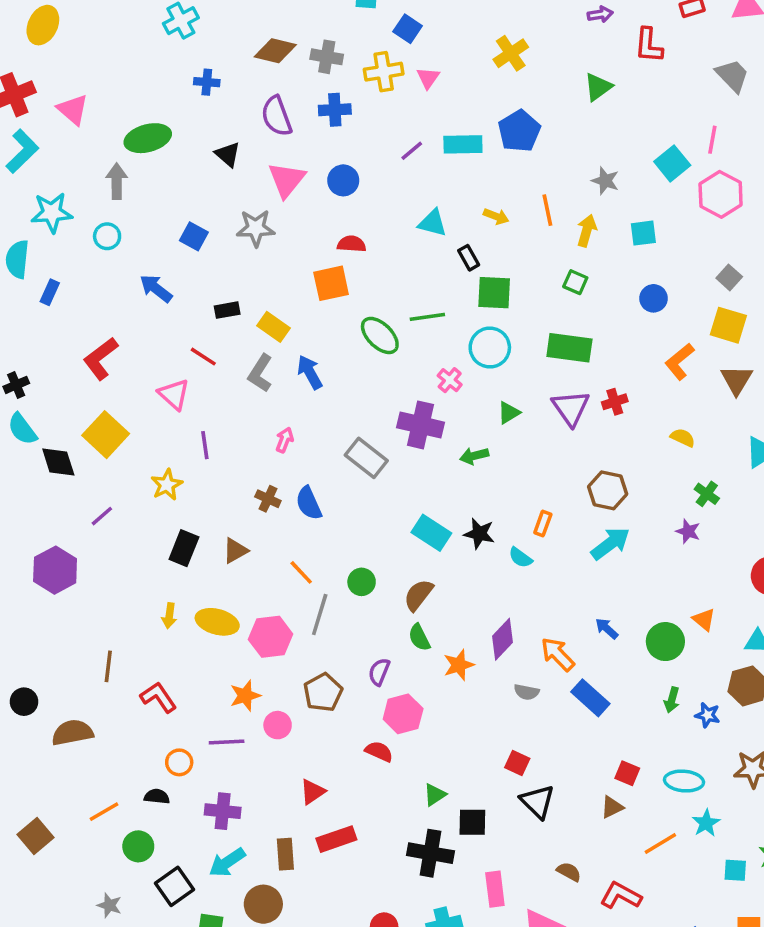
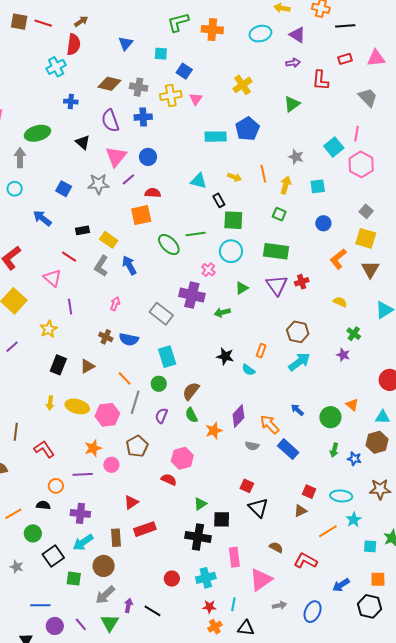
purple line: (412, 151) -> (128, 179), moved
blue semicircle: (309, 503) -> (129, 339), turned -54
cyan rectangle: (431, 533) -> (167, 357), moved, turned 40
purple semicircle: (379, 672) -> (161, 416), moved

